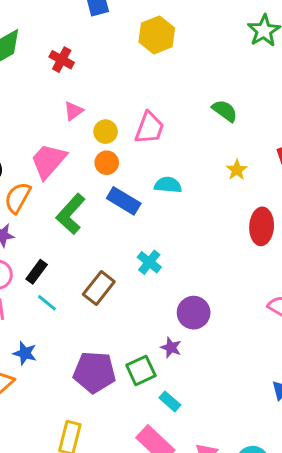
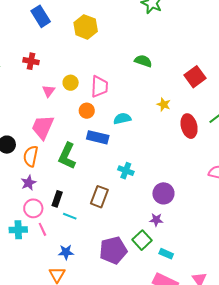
yellow circle: (106, 132) -> (71, 83), moved
orange circle: (107, 163) -> (87, 111), moved
yellow star: (237, 170) -> (164, 104), moved

